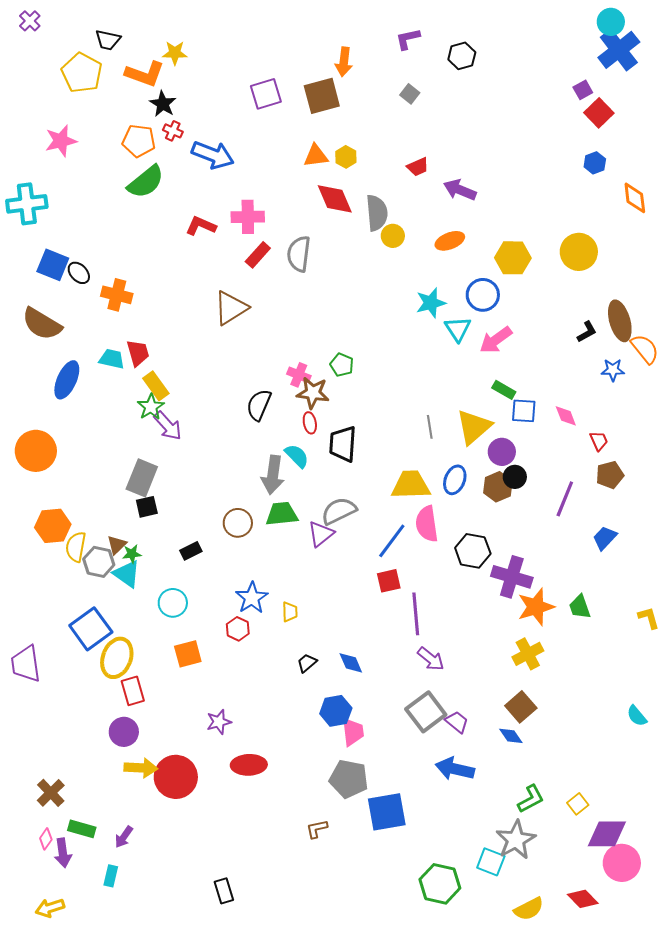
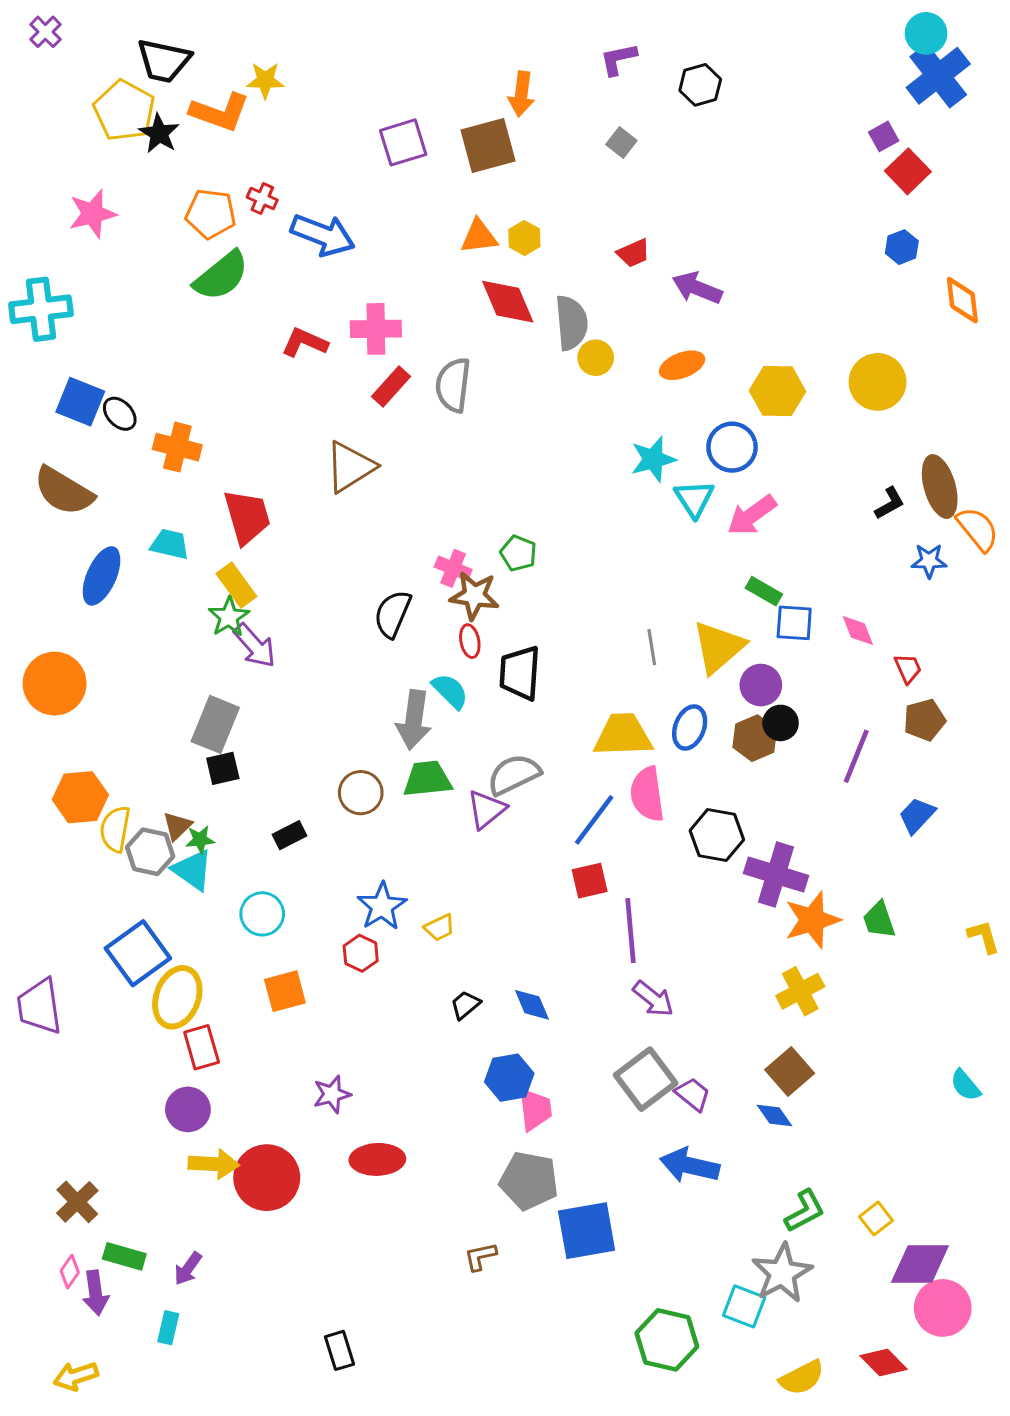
black trapezoid: (108, 40) -> (164, 61), size x1.4
black star: (163, 104) -> (159, 133), moved
red trapezoid: (138, 353) -> (247, 517), moved, size x1.4
yellow trapezoid: (290, 612) -> (440, 928), turned 65

